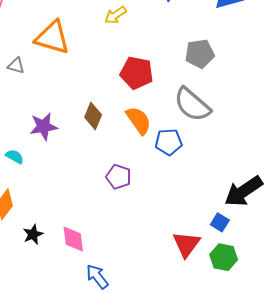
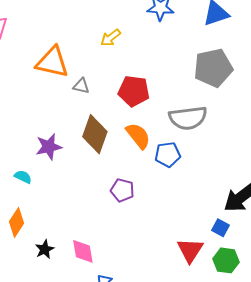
gray pentagon: (200, 54) -> (213, 68), moved, size x1.4
gray triangle: (16, 66) -> (81, 86), moved
gray semicircle: (192, 105) -> (188, 118), turned -45
brown diamond: (93, 116) -> (95, 134), size x1.5

